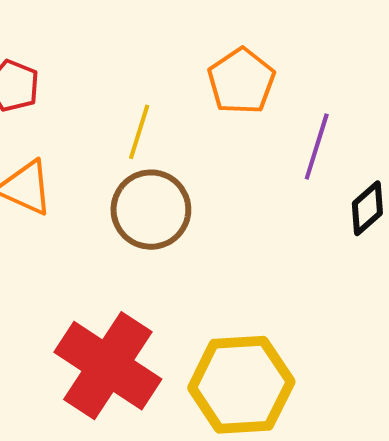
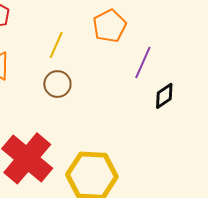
brown circle: (151, 210) -> (57, 84), size x0.7

